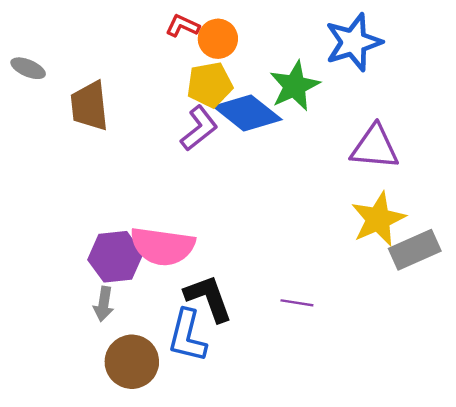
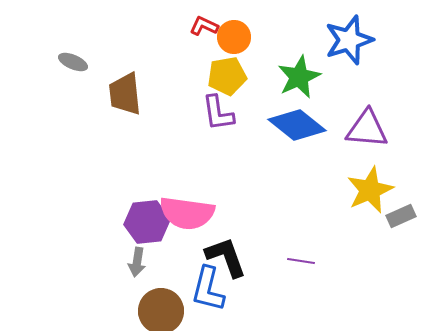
blue diamond: (247, 113) -> (297, 125), moved
purple L-shape: (199, 128) -> (218, 113), turned 120
gray rectangle: (415, 250) -> (401, 216), size x0.7

